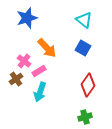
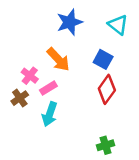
blue star: (27, 18) -> (70, 22), moved
cyan triangle: (84, 20) -> (118, 25), moved
red diamond: (88, 85) -> (107, 89), moved

